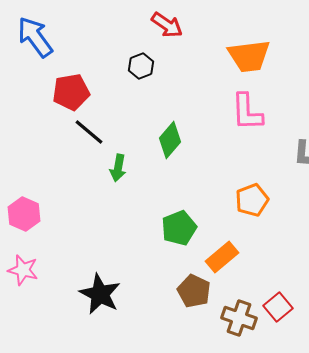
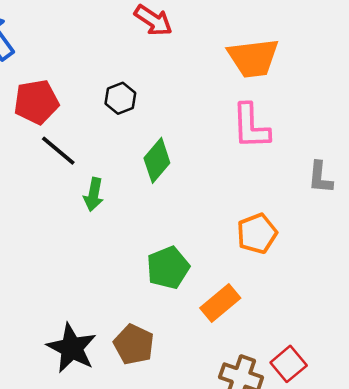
black hexagon: (141, 66) -> (120, 98), moved
brown pentagon: (194, 291) -> (134, 344), moved

